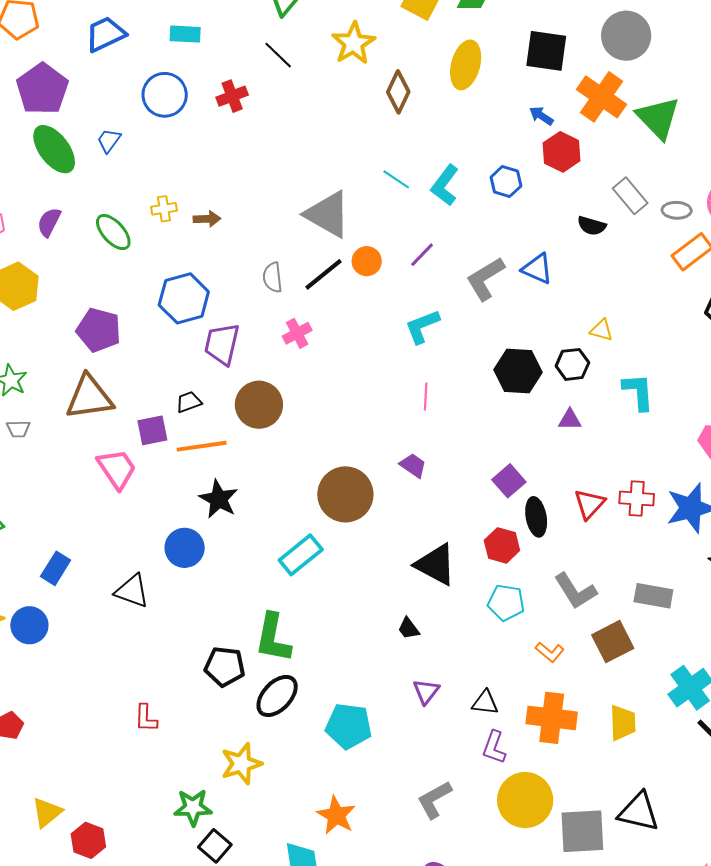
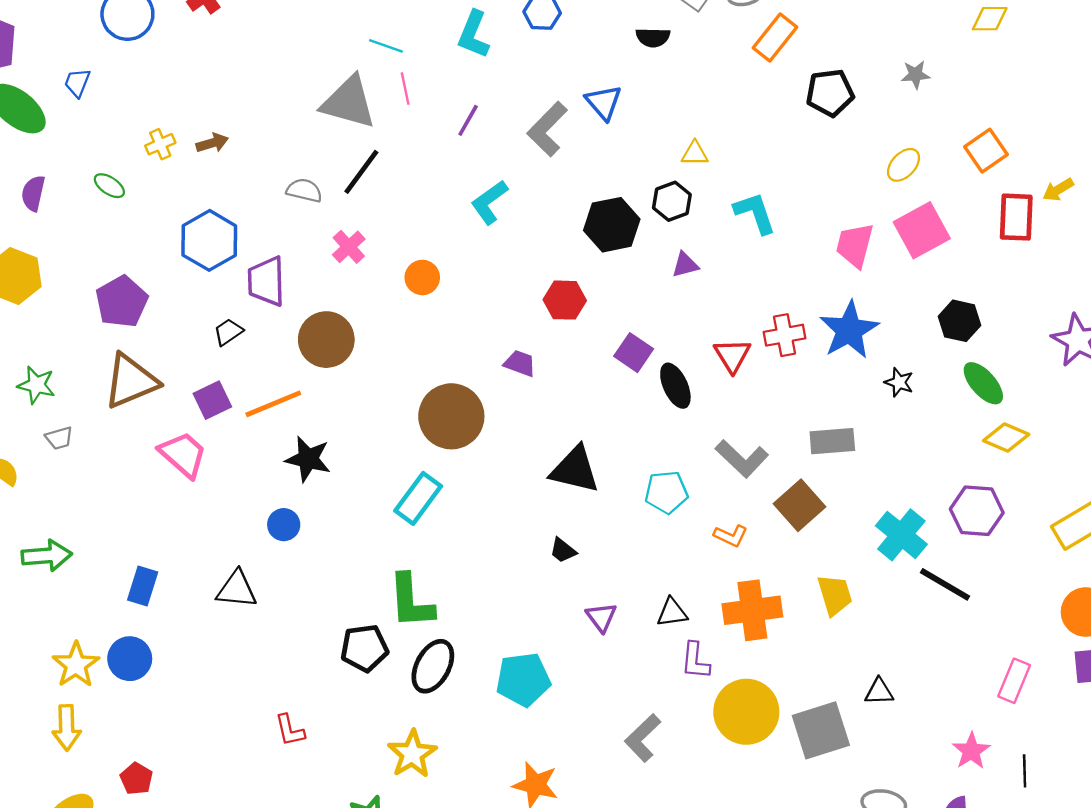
cyan line: (396, 179) -> (386, 46), moved
green ellipse: (113, 232) -> (109, 186), size x0.7
orange circle: (367, 261) -> (422, 277), moved
blue triangle: (537, 269) -> (604, 102), turned 40
gray semicircle: (273, 277) -> (304, 190), turned 124
purple pentagon: (99, 330) -> (122, 302), turned -30
pink line: (426, 397) -> (405, 89), moved
black trapezoid: (189, 402) -> (228, 332), moved
red hexagon: (502, 545) -> (565, 300), moved
blue circle: (185, 548) -> (284, 525), size x0.7
black triangle: (639, 812) -> (879, 692), size x0.6

